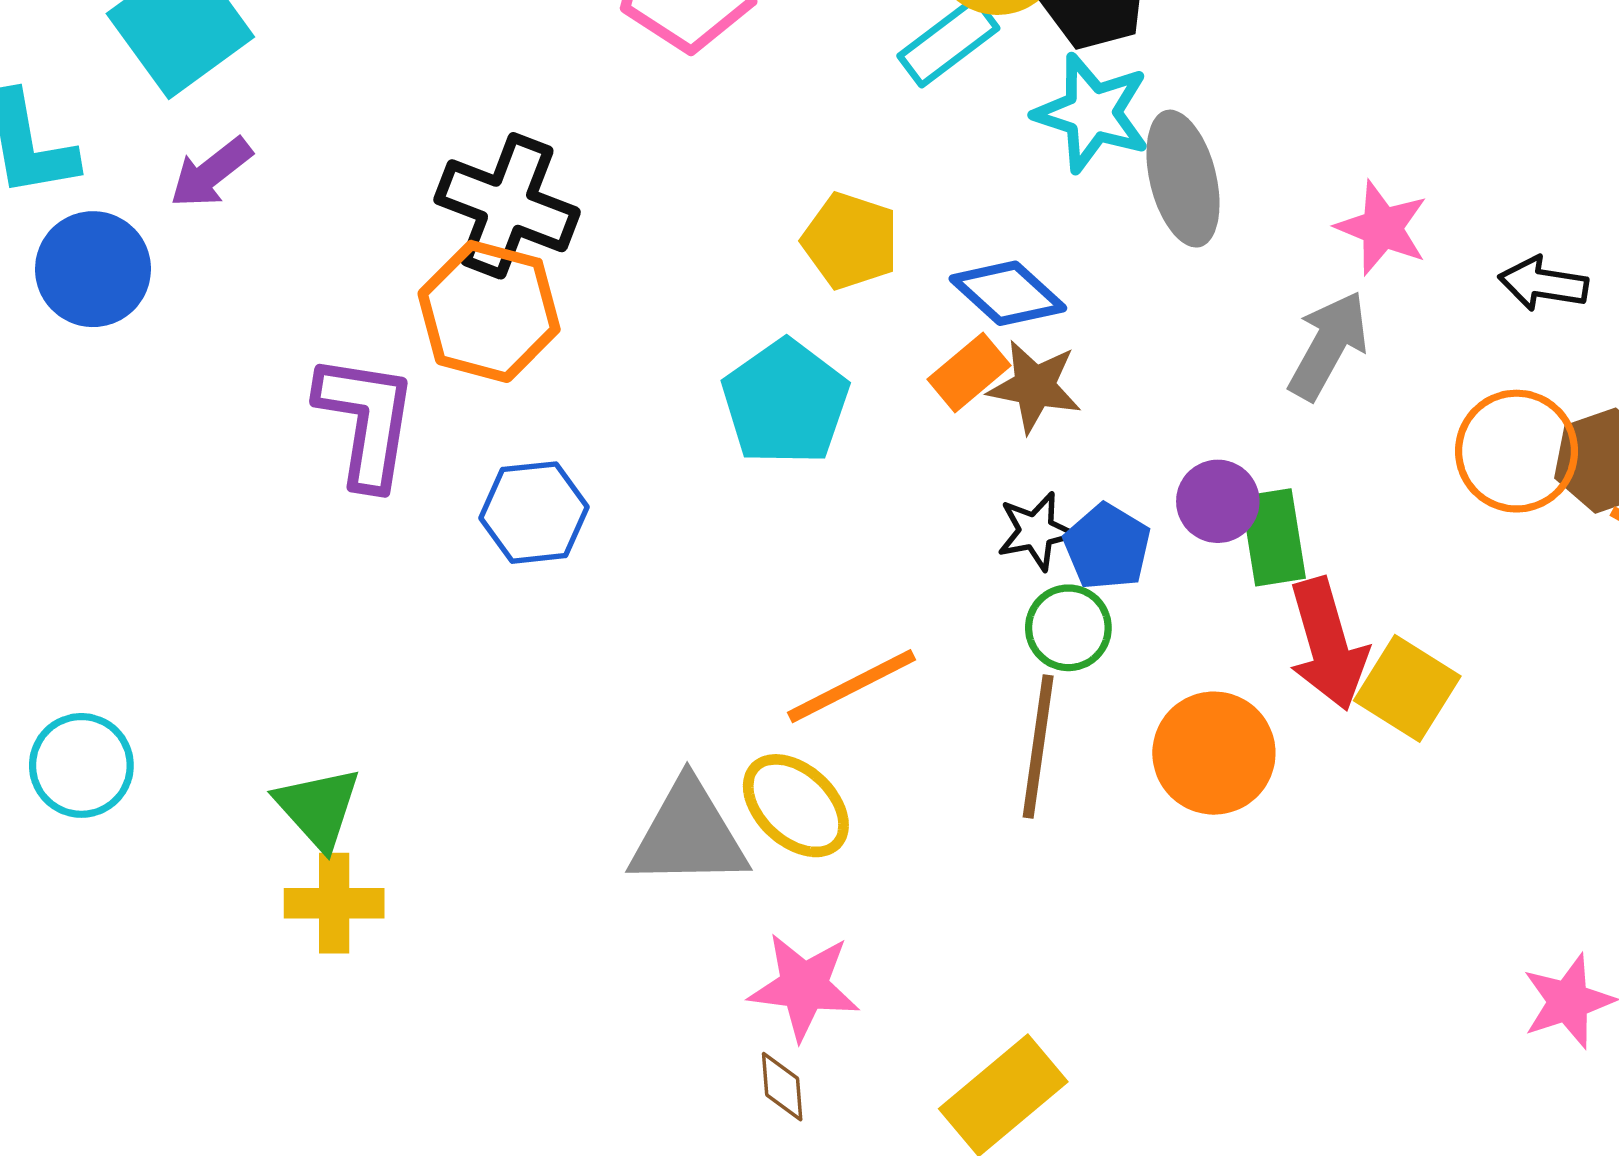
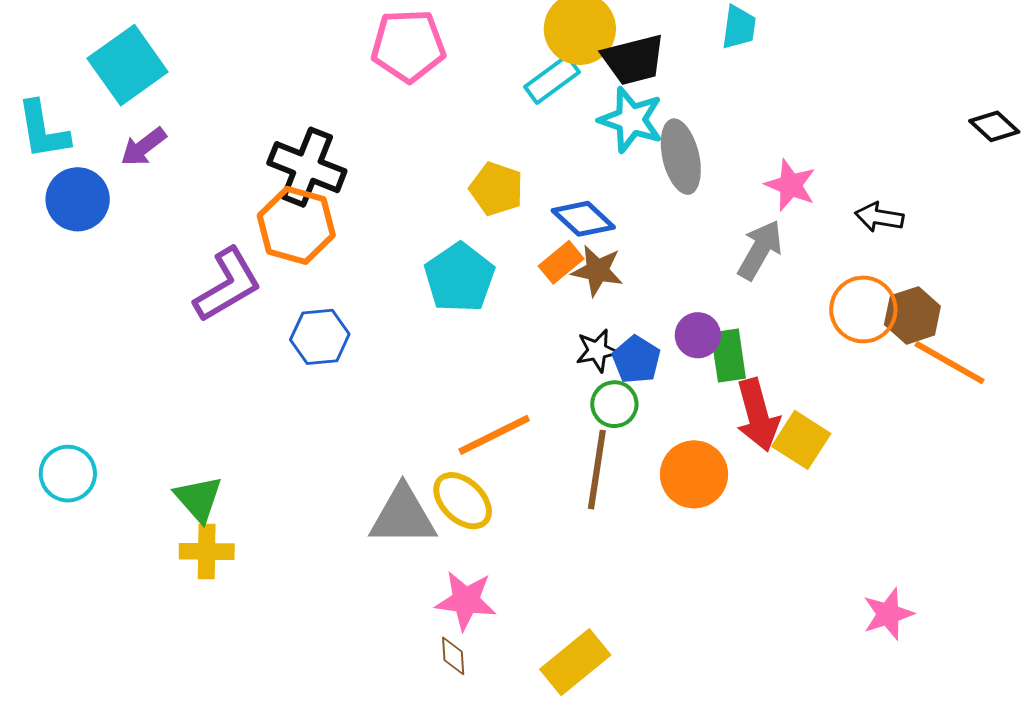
purple L-shape: (366, 421) -> (228, 285), turned 50

